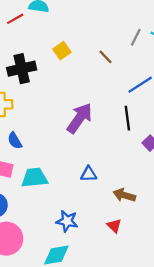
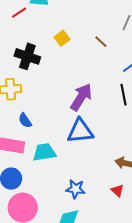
black cross: (22, 69) -> (27, 56), turned 35
blue triangle: (89, 174) -> (80, 131), moved, size x1.8

